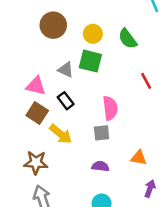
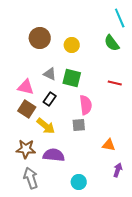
green semicircle: (128, 39) -> (112, 43), moved
green square: (90, 61) -> (72, 78), moved
red line: (146, 81) -> (115, 83), turned -48
black rectangle: (66, 101) -> (50, 99), turned 72
purple semicircle: (100, 166) -> (54, 155), moved, size x1.5

